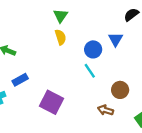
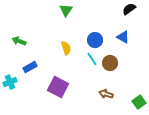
yellow semicircle: (61, 37) -> (66, 48), moved
blue triangle: (116, 39) -> (123, 37), moved, turned -32
brown circle: (120, 90) -> (110, 63), moved

